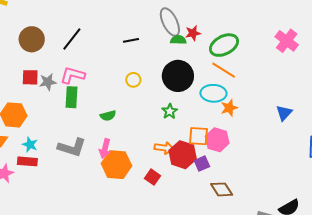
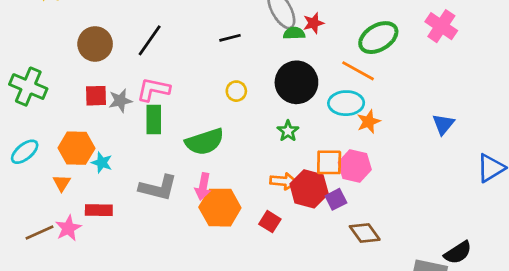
green ellipse: (224, 45) -> (378, 38), moved
green semicircle: (108, 116) -> (205, 142), size x1.8
cyan star: (30, 145) -> (102, 163), moved

